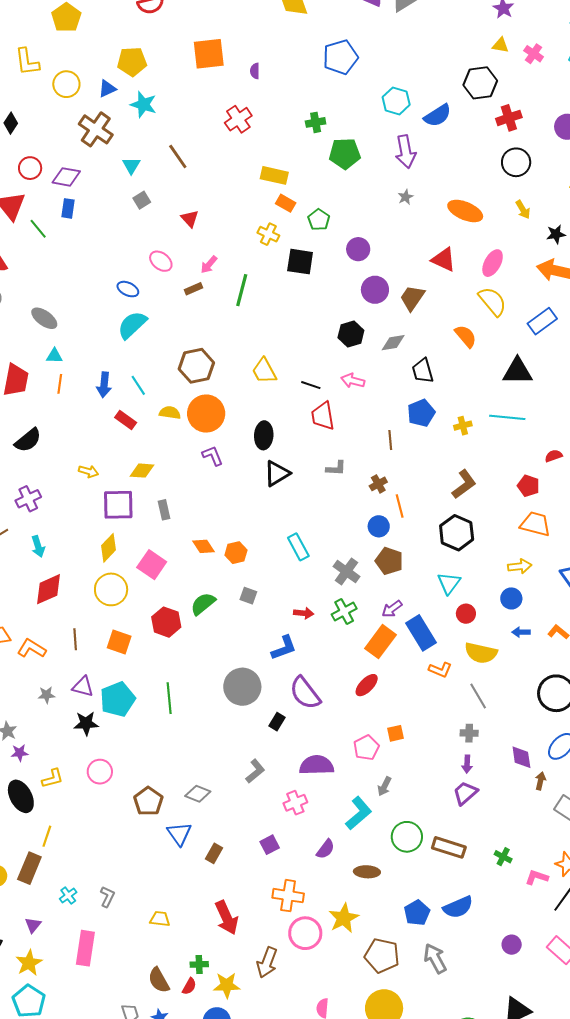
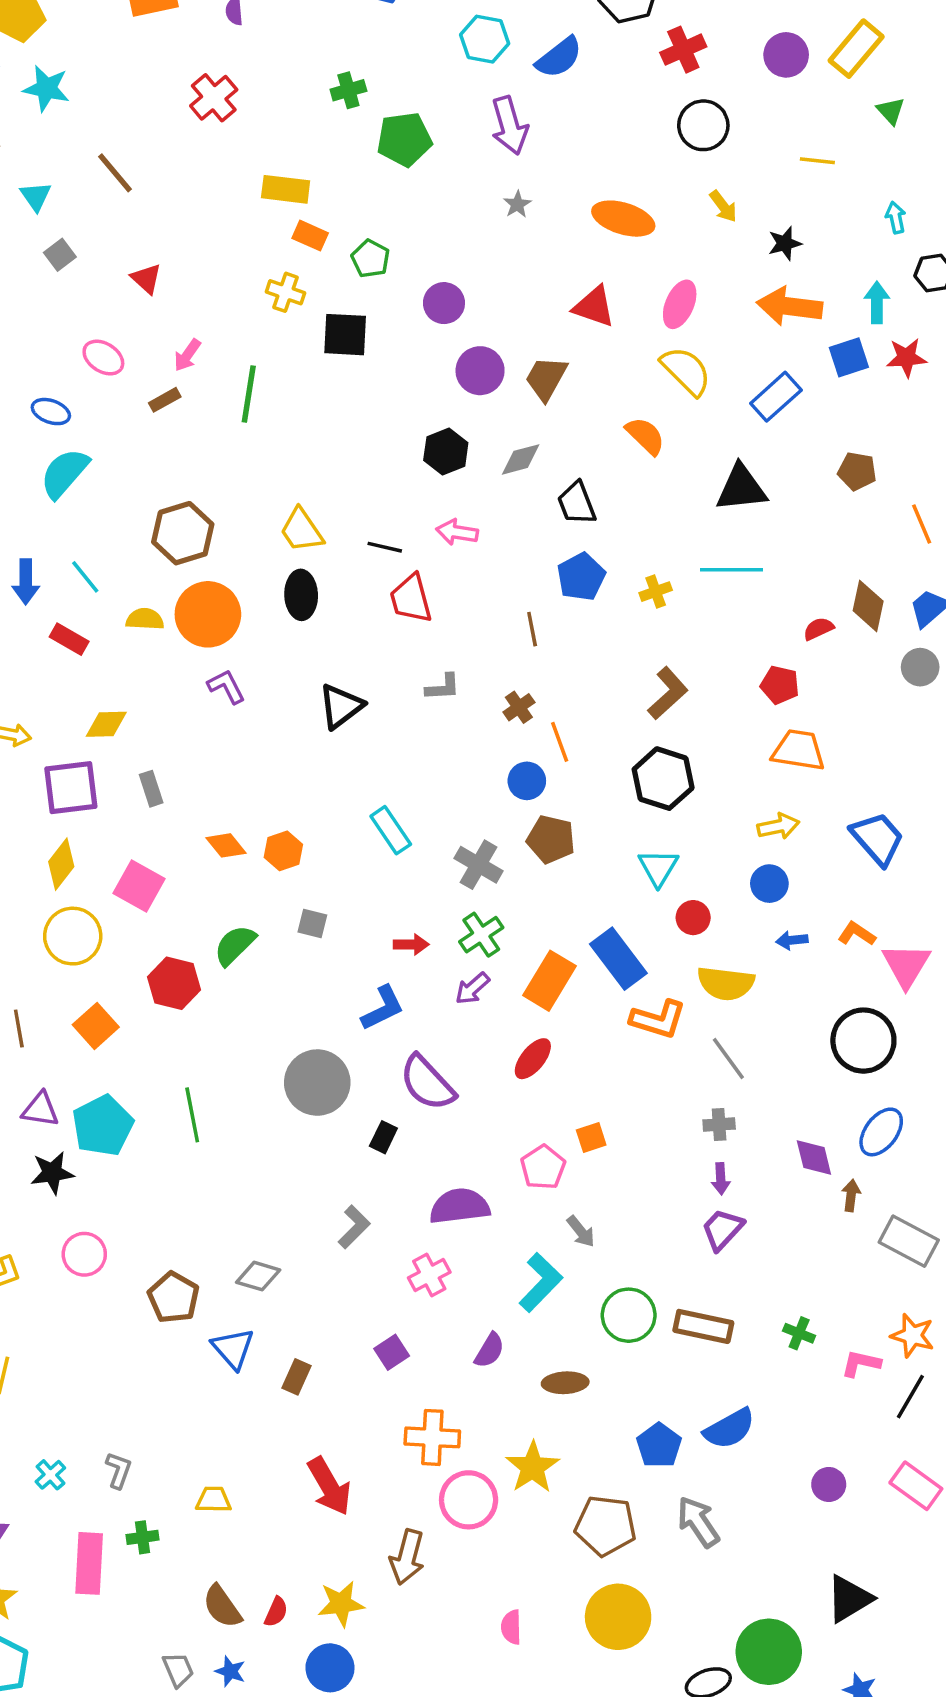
black ellipse: (264, 435) -> (301, 595), moved
purple arrow: (392, 609) -> (472, 988), moved
orange square: (119, 642) -> (96, 1026), turned 35
orange L-shape: (440, 670) -> (658, 1019), size x1.4
gray arrow: (384, 786) -> (581, 1231), turned -60
green cross: (199, 964) -> (142, 1537), moved

